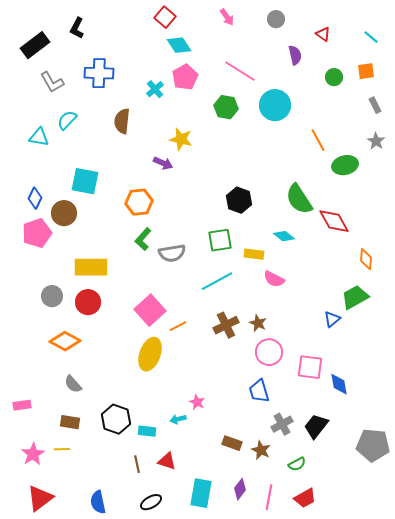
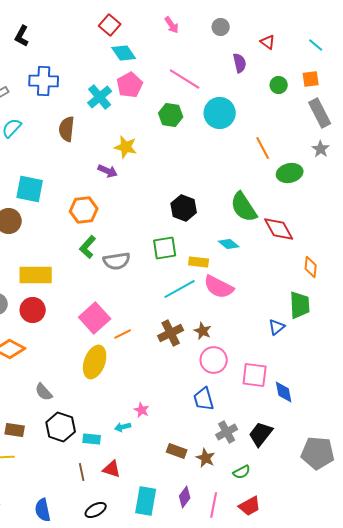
cyan cross: (155, 89) -> (100, 97), size x1.4
gray rectangle: (375, 105) -> (320, 113), size x1.8
pink semicircle: (274, 279) -> (219, 287), size x1.4
cyan line: (217, 281) -> (180, 289), moved
green trapezoid: (355, 297) -> (300, 305), turned 116
gray semicircle: (73, 384) -> (44, 392), moved

